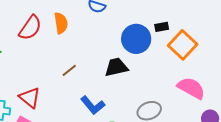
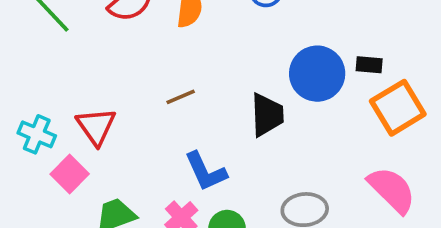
black trapezoid: (116, 67) -> (267, 115), turned 85

